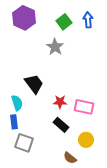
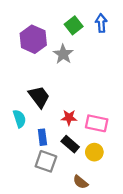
purple hexagon: (24, 18) -> (33, 39), moved
blue rectangle: (14, 122) -> (42, 137), moved
yellow circle: (86, 140) -> (94, 152), moved
gray square: (24, 143) -> (46, 161), moved

